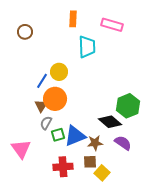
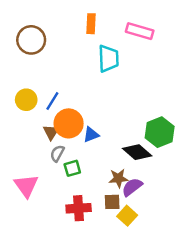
brown circle: (25, 32) -> (31, 40), size x1.5
yellow circle: (59, 72) -> (26, 100), moved
blue triangle: (75, 136) -> (91, 135), moved, size x0.6
purple semicircle: (123, 143) -> (132, 187), moved, turned -72

